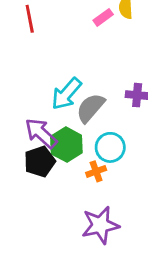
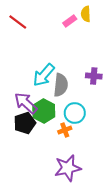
red line: (30, 19) -> (18, 22), turned -42
gray semicircle: (90, 108) -> (61, 85), turned 145

